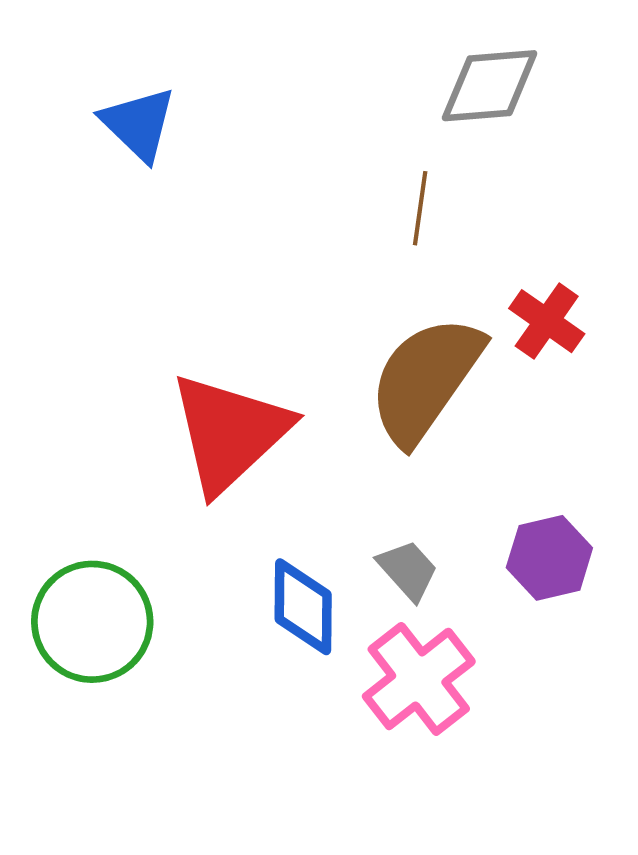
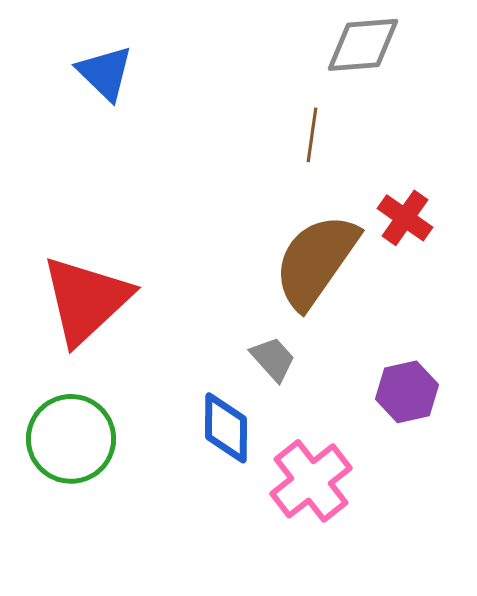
red triangle: (230, 433) -> (86, 300), moved
gray trapezoid: (408, 570) -> (273, 359), moved

